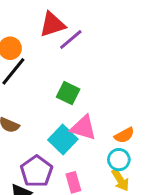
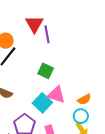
red triangle: (52, 24) -> (34, 24), turned -42
purple line: (71, 40) -> (47, 34), turned -60

